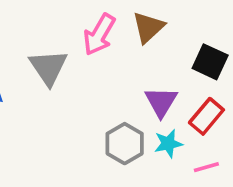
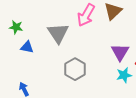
gray hexagon: (125, 144) -> (75, 69), moved

